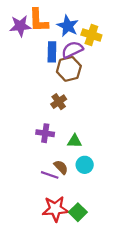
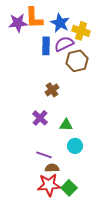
brown hexagon: (69, 69) -> (77, 61), moved
purple cross: (45, 133) -> (40, 118), turned 35
brown semicircle: (61, 167) -> (52, 168), moved, turned -48

